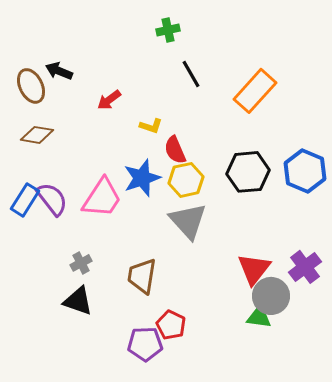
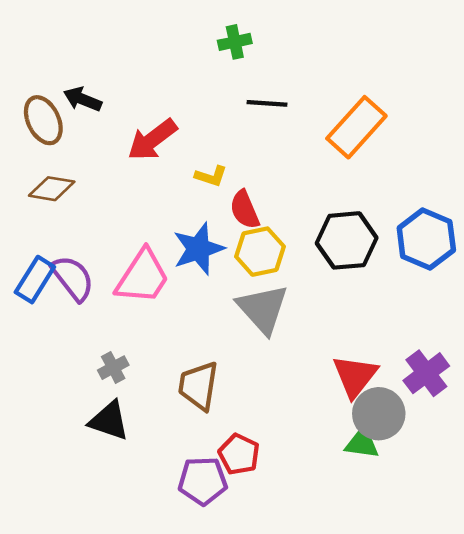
black line: (191, 74) -> (267, 103), turned -56
red arrow: (109, 100) -> (152, 140), size x1.5

